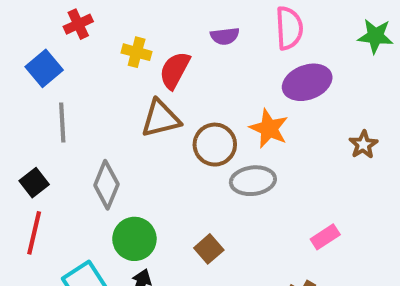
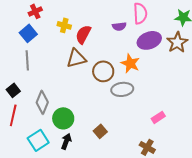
purple semicircle: (225, 36) -> (119, 26), moved
blue square: (44, 68) -> (28, 33), moved
brown star: (363, 145) -> (177, 42), moved, size x1.5
gray diamond: (106, 185) -> (42, 102), moved
brown square: (209, 249) -> (100, 131), moved

